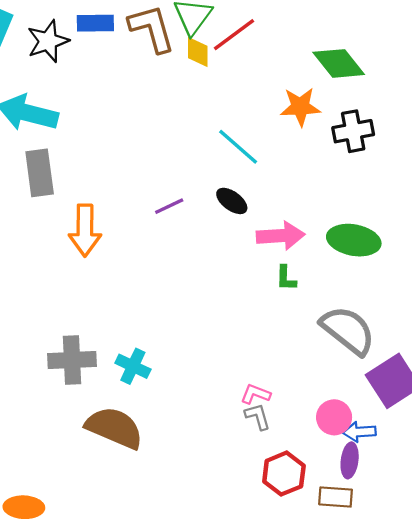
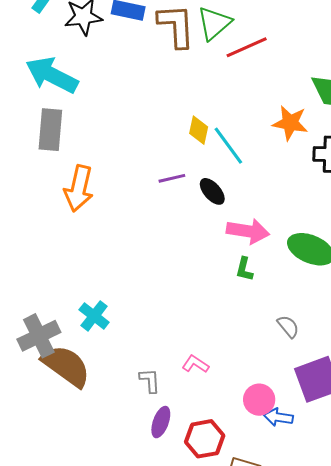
yellow diamond: (198, 52) -> (199, 130), moved
purple line: (169, 206) -> (172, 178), moved
gray semicircle: (348, 330) -> (288, 326), size x0.5
gray cross: (72, 360) -> (39, 336), moved, turned -36
gray L-shape: (258, 416) -> (150, 381), moved
purple ellipse: (350, 460) -> (161, 422), moved

